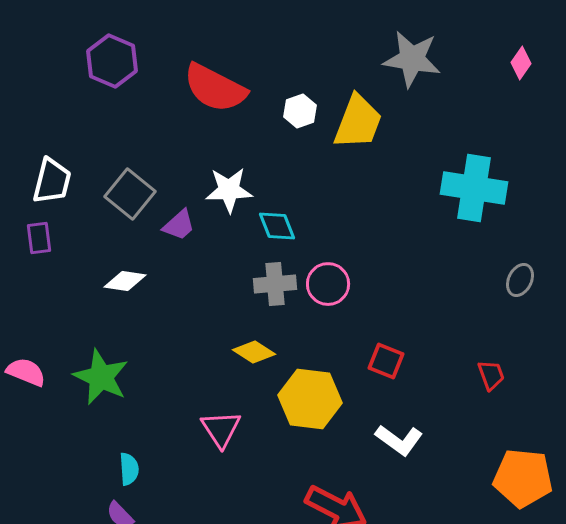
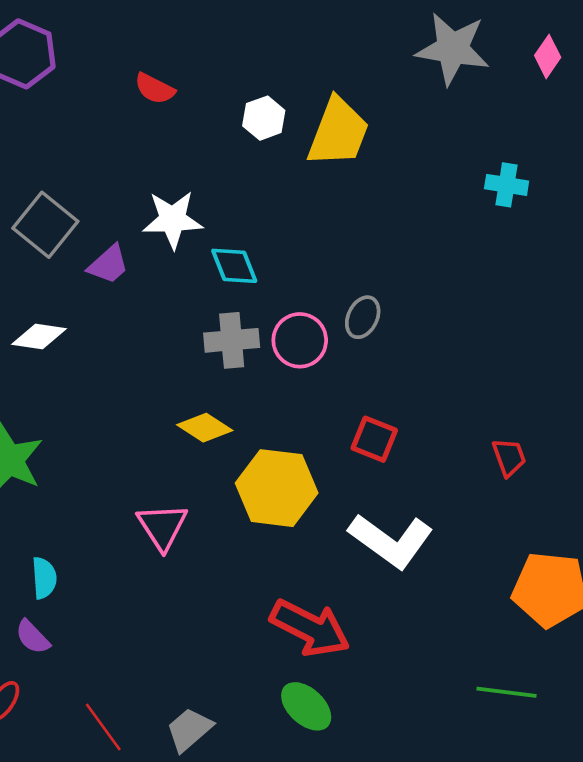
gray star: (412, 59) -> (453, 49), moved
red semicircle: (215, 88) -> (155, 89), size x0.5
cyan cross: (474, 188) -> (507, 185), moved, size x0.5
gray ellipse: (520, 280) -> (363, 317), moved
white L-shape: (399, 440) -> (391, 541), size x1.4

